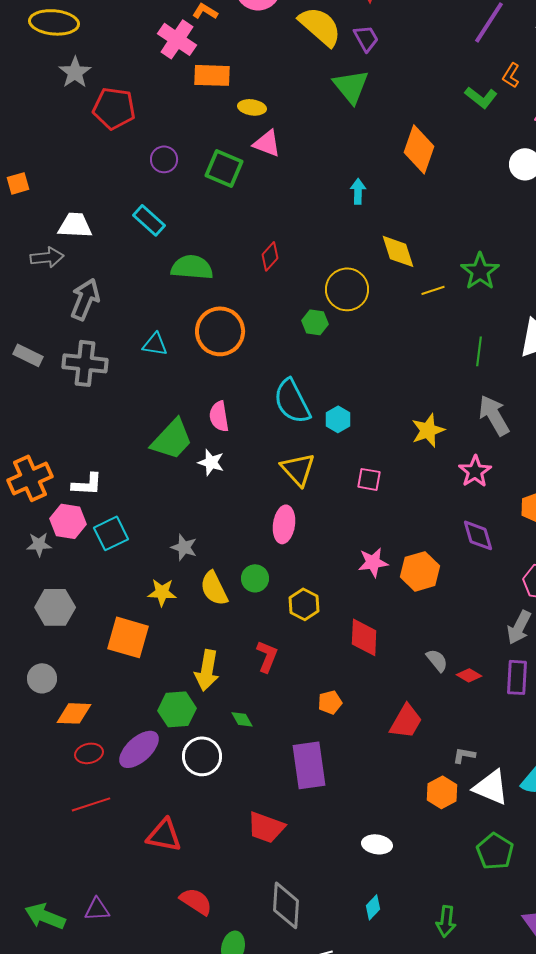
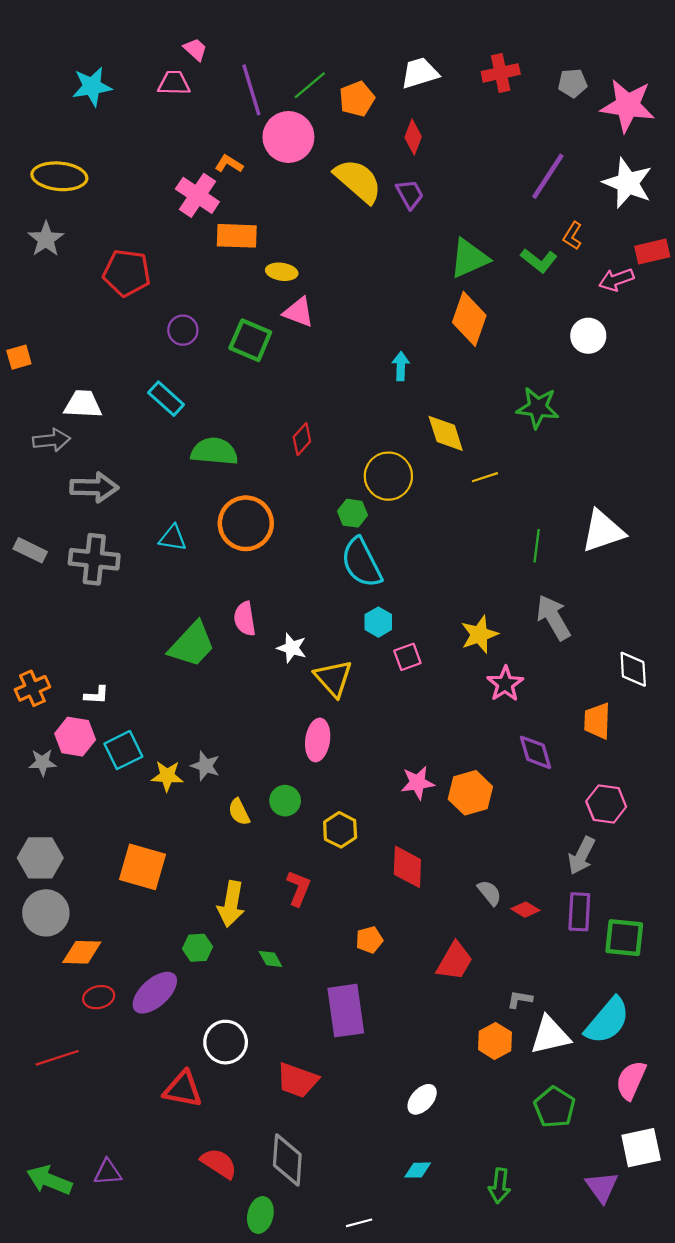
gray star: (75, 72) -> (46, 239), moved
green triangle: (351, 86) -> (469, 258), moved, turned 45
green star: (480, 271) -> (538, 408), moved, turned -30
gray arrow: (85, 299) -> (94, 487), turned 69
cyan semicircle: (292, 401) -> (361, 563), moved
white star: (211, 462) -> (292, 648), moved
pink star: (475, 471) -> (505, 684), moved
orange cross: (30, 478) -> (32, 688), size x0.7
pink square: (369, 479) -> (407, 657), moved, turned -30
white L-shape: (87, 484) -> (96, 695), size x0.7
yellow semicircle: (214, 588) -> (239, 812), size x0.7
yellow star: (162, 592) -> (167, 776), moved
gray hexagon: (55, 607) -> (40, 858), moved
gray circle: (42, 678) -> (46, 913), size x1.4
green hexagon: (177, 709) -> (197, 948), size x0.7
white circle: (202, 756) -> (226, 1042), moved
white triangle: (491, 787) -> (550, 1035), turned -36
red line: (91, 804) -> (57, 1058), moved
white ellipse: (377, 844) -> (422, 1099), turned -56
gray diamond: (286, 905) -> (287, 1160), moved
cyan diamond: (373, 907) -> (418, 1170), turned 45

